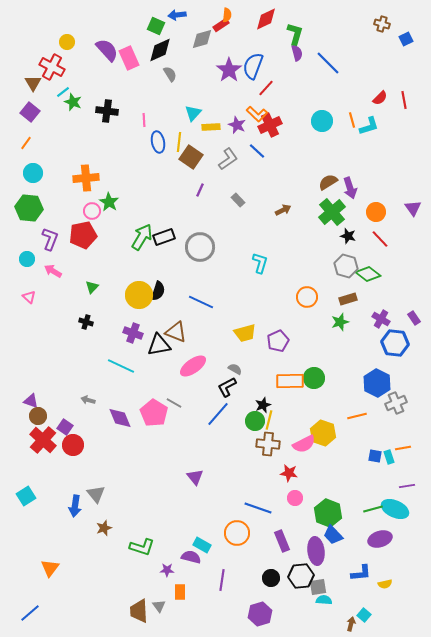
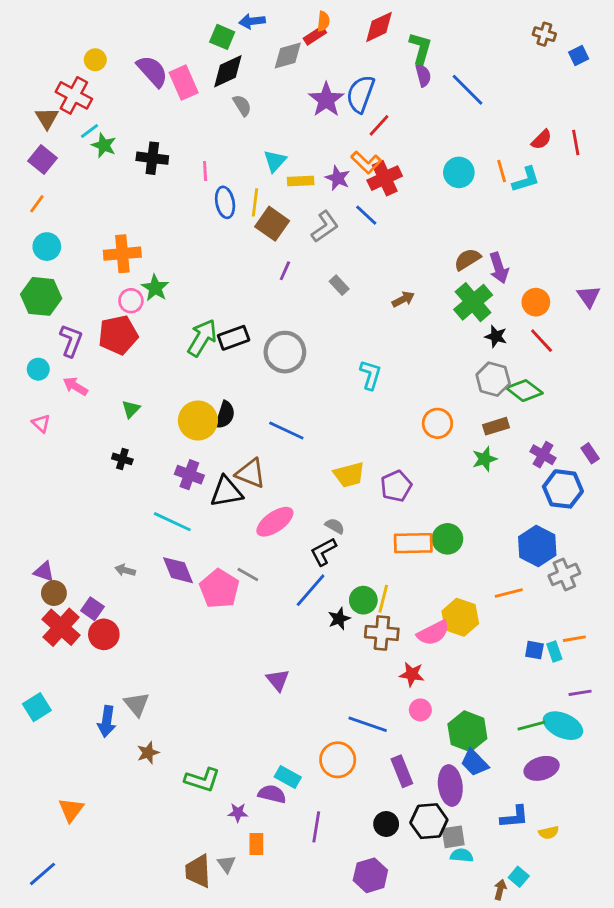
black star: (263, 405) -> (339, 619), moved
purple diamond: (120, 418) -> (178, 570), moved

